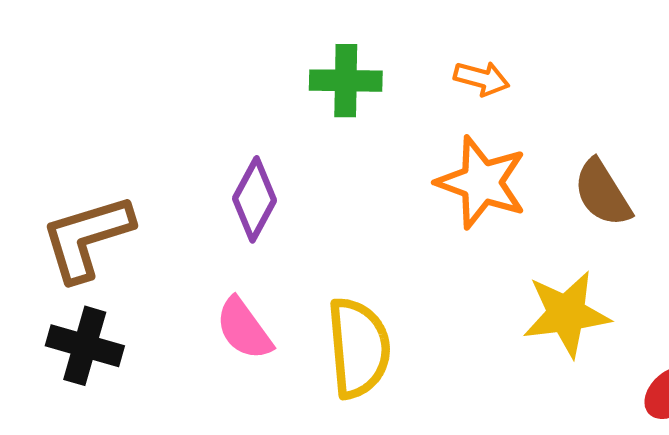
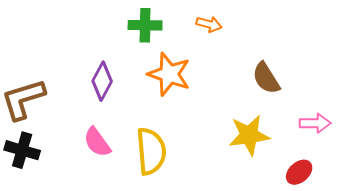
orange star: (482, 182) -> (169, 74), moved

